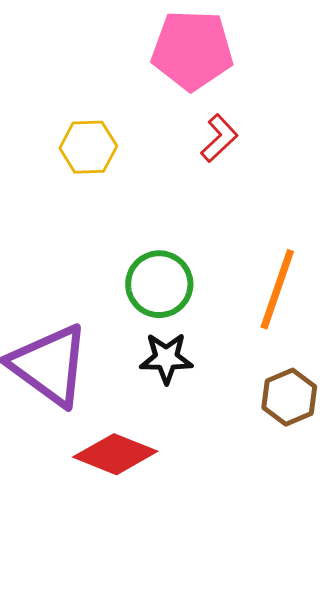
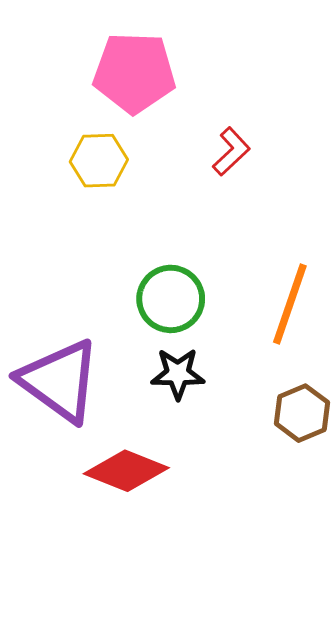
pink pentagon: (192, 50) -> (134, 73), moved

